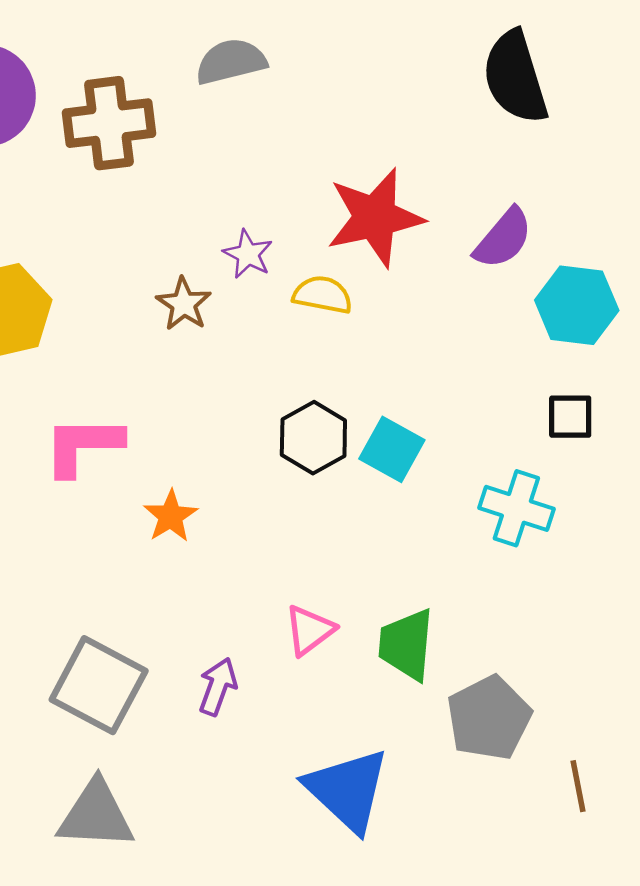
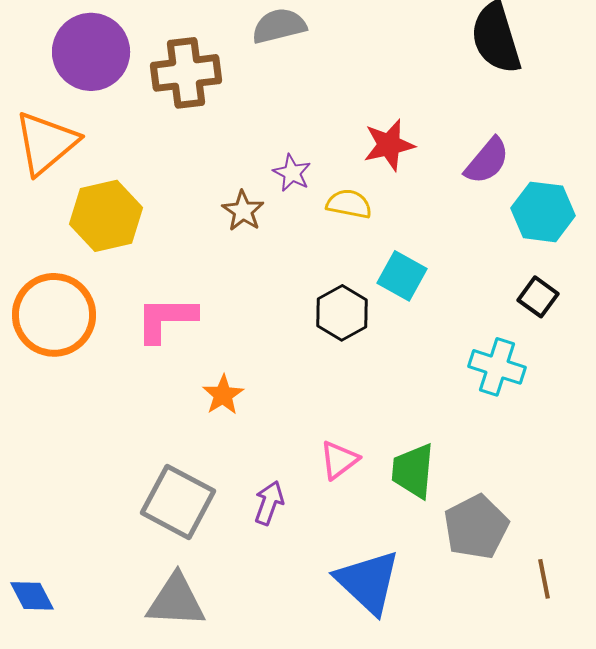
red star: (375, 217) -> (389, 145), size x0.7
black square: (570, 417) -> (538, 297), turned 36
cyan square: (392, 449) -> (402, 276), moved
orange star: (171, 516) -> (223, 395), moved

